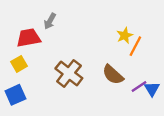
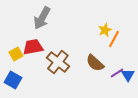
gray arrow: (50, 21) -> (42, 18), size x1.6
red trapezoid: (29, 38) -> (33, 47), moved
blue square: (15, 95) -> (13, 80), turned -36

